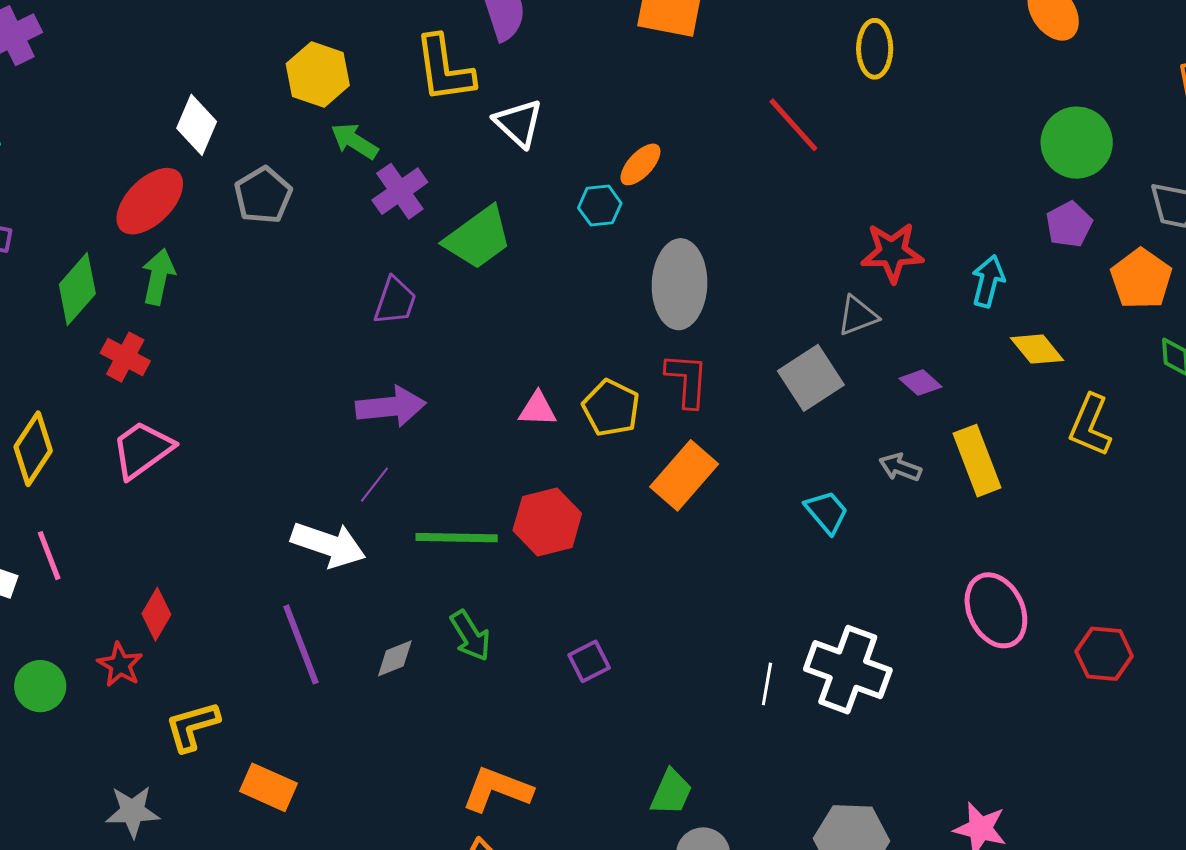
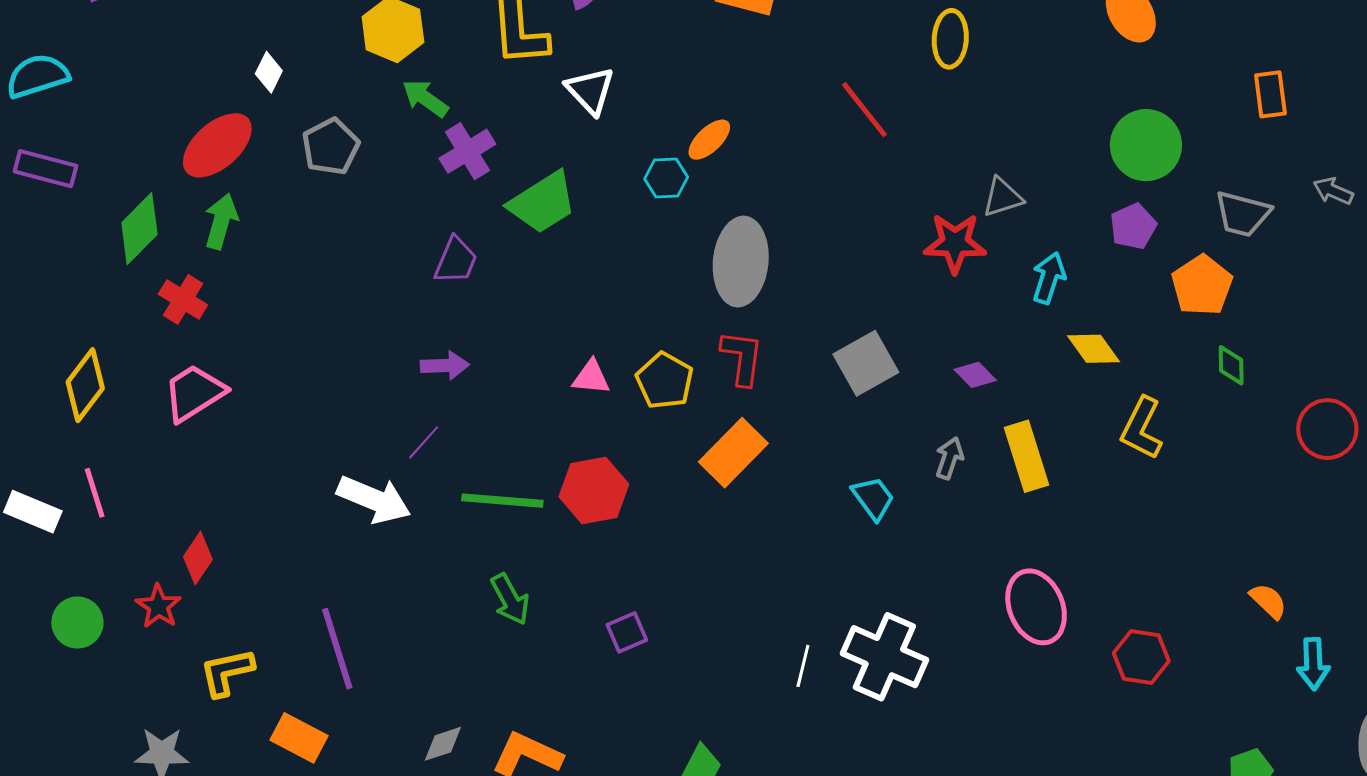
white diamond: (197, 125) -> (269, 72), size x0.7
gray triangle: (858, 316) -> (1003, 197), moved
purple arrow: (391, 407) -> (445, 366), size x0.7
gray arrow: (900, 467) -> (949, 458), turned 84
purple line: (301, 644) -> (337, 649), moved
gray diamond: (395, 658) -> (443, 744), moved

